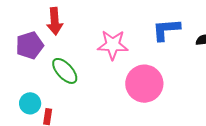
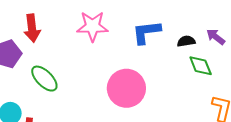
pink star: (113, 45) -> (93, 26), moved

